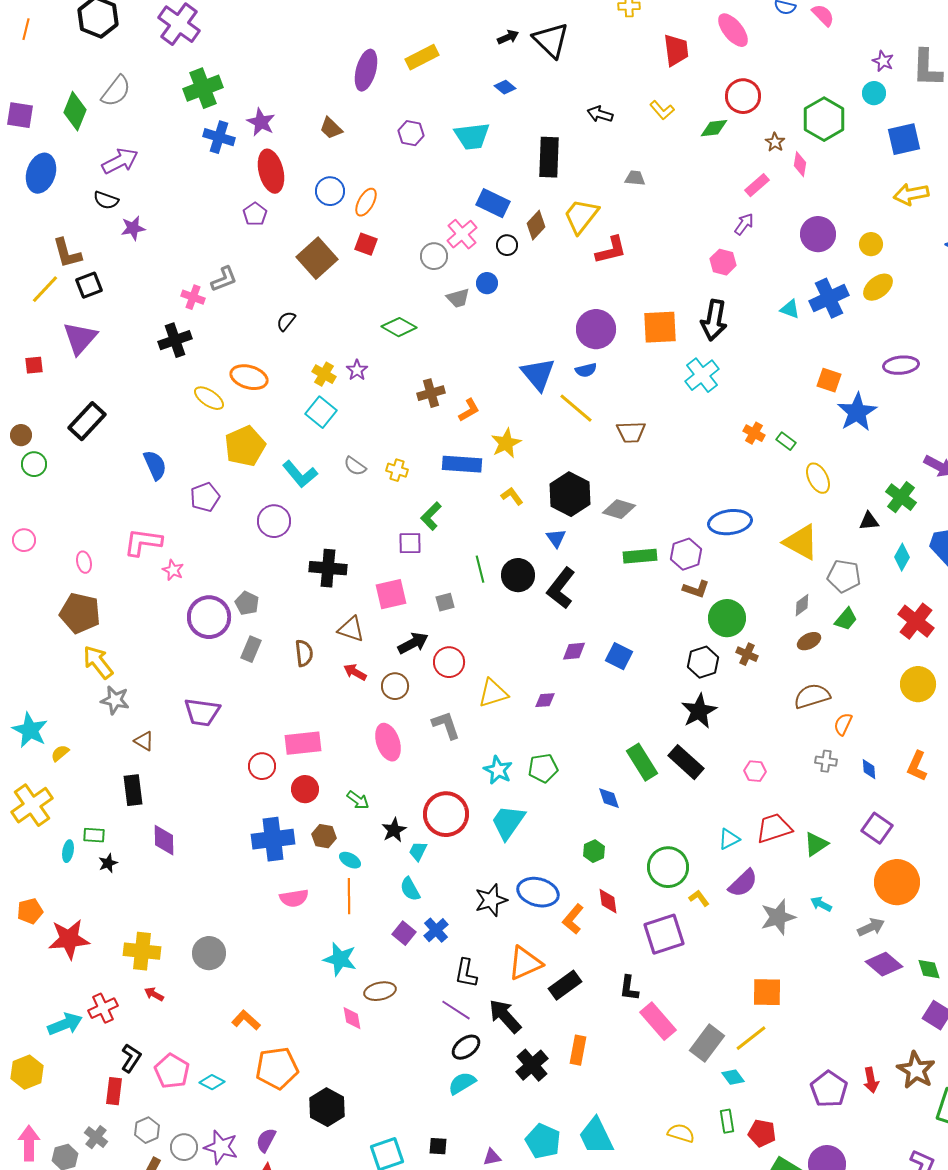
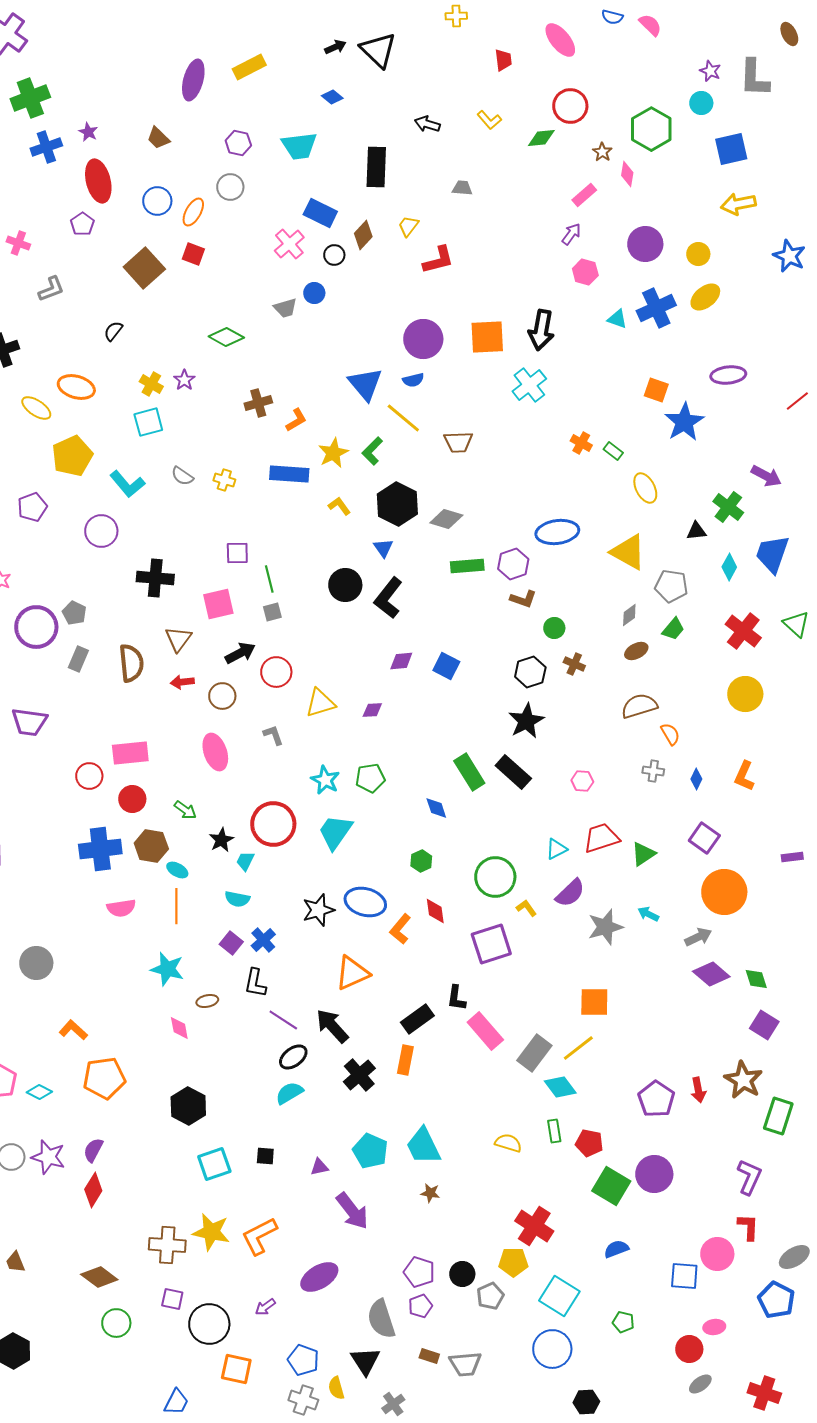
red trapezoid: (676, 50) -> (503, 60), size x0.7
purple star: (261, 122) -> (88, 132), size x0.7
blue cross: (219, 137) -> (46, 147), turned -36
yellow trapezoid: (581, 216) -> (408, 226), size x0.6
gray circle: (434, 256) -> (230, 187), moved
pink hexagon: (723, 262) -> (585, 272), moved
pink cross: (193, 297) -> (18, 243), moved
cyan square: (321, 412) -> (148, 422), turned 36
green L-shape: (431, 516) -> (372, 451), moved
green line: (480, 569) -> (269, 579), moved
green circle: (727, 618) -> (554, 628), size x0.6
brown triangle: (351, 629) -> (178, 639), turned 48
brown semicircle: (304, 653) -> (131, 663), size x1.4
red arrow: (355, 672) -> (182, 682), turned -35
orange semicircle: (843, 724) -> (670, 734), turned 125
gray L-shape: (446, 725) -> (273, 735), size x0.7
blue diamond: (869, 769) -> (696, 779), turned 30
brown hexagon: (324, 836) -> (151, 846), size x1.4
cyan semicircle: (410, 889) -> (237, 899), turned -50
black L-shape: (466, 973) -> (255, 983), moved
black rectangle: (565, 985) -> (417, 1019), moved
brown ellipse: (380, 991) -> (207, 1001), size x0.7
cyan diamond: (733, 1077) -> (560, 1087), size x1.4
black hexagon: (327, 1107) -> (188, 1106), moved

